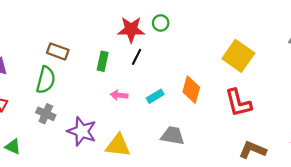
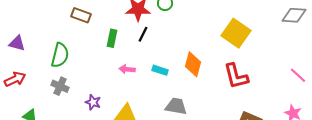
brown rectangle: (58, 51) -> (81, 15), moved
cyan rectangle: (155, 96) -> (160, 70), turned 49
purple star: (82, 131) -> (93, 102), size x0.6

